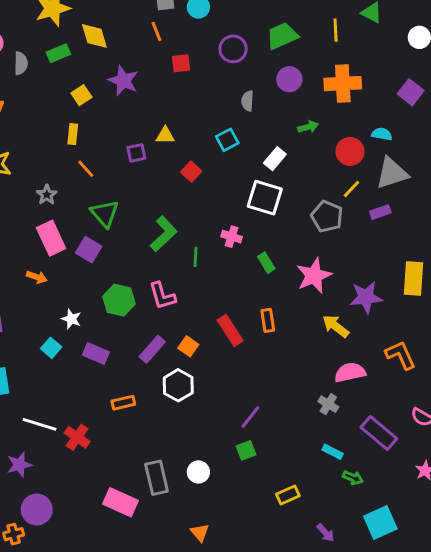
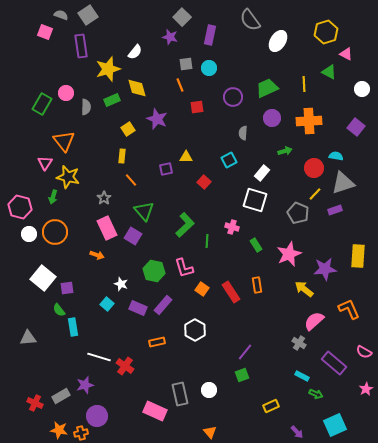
orange square: (188, 346) -> (202, 289), moved
purple rectangle: (152, 349) -> (163, 305), moved
pink semicircle: (350, 372) -> (314, 321), turned -30

